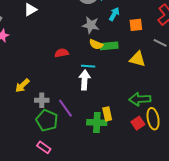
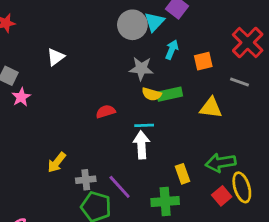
yellow rectangle: (107, 114) -> (183, 174), moved

